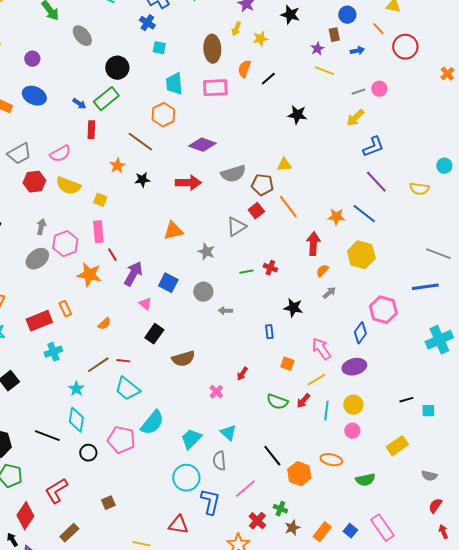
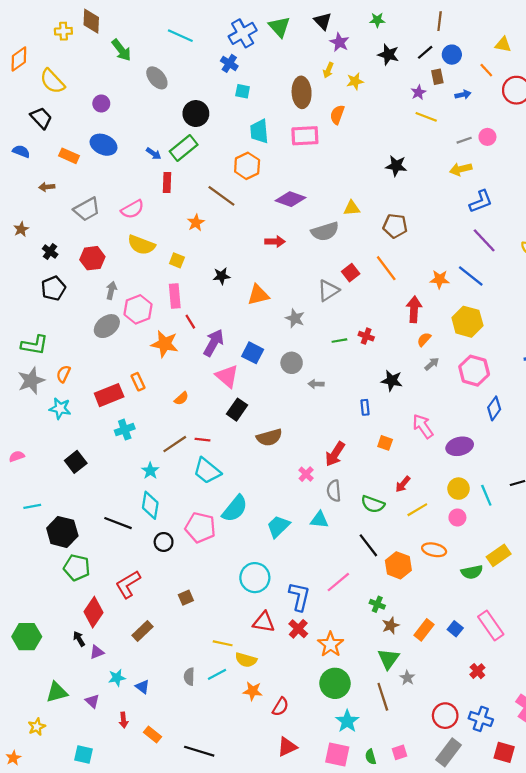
black line: (268, 79) -> (425, 52), moved
yellow arrow: (355, 118) -> (461, 169), turned 30
yellow triangle: (284, 165) -> (352, 208), moved
black star: (142, 180) -> (221, 276), moved
red hexagon: (34, 182) -> (92, 258), moved
red arrow: (188, 183) -> (275, 242), size x0.7
brown pentagon: (262, 185) -> (395, 226), moved
pink triangle: (145, 304) -> (227, 376), size x1.6
pink hexagon: (383, 310) -> (474, 371), moved
blue diamond: (360, 333) -> (494, 408), moved
red arrow: (242, 374) -> (335, 454), size x1.6
yellow line: (316, 380) -> (417, 510), moved
green semicircle: (277, 402) -> (373, 504), moved
cyan line: (326, 411) -> (486, 495), moved, turned -30
cyan triangle: (228, 433) -> (319, 520), turned -36
yellow rectangle: (397, 446) -> (499, 555), moved
gray semicircle: (219, 461) -> (334, 491), moved
cyan circle: (186, 478) -> (255, 578), moved
red cross: (257, 521) -> (298, 629), moved

